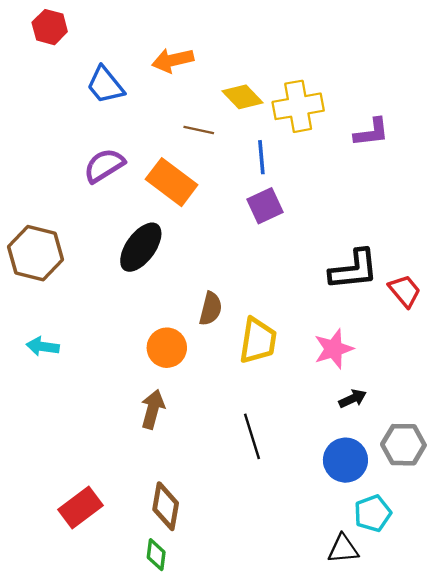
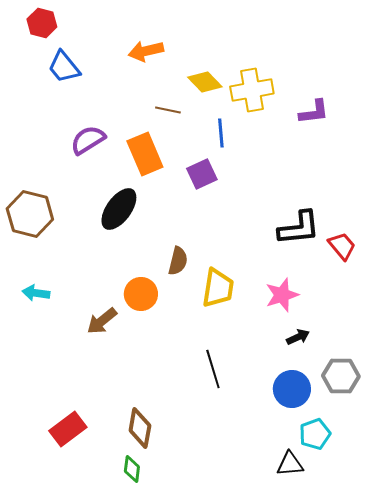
blue trapezoid: (105, 85) -> (64, 67), moved
orange rectangle: (172, 182) -> (145, 154), turned 30
purple square: (265, 206) -> (202, 174), moved
brown arrow: (153, 409) -> (102, 321), moved, turned -144

